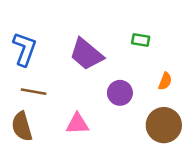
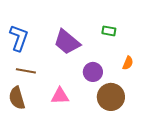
brown circle: (164, 125) -> (111, 97), moved

